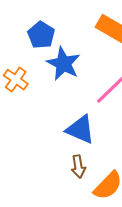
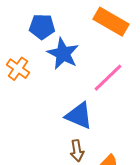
blue pentagon: (41, 35) -> (42, 27), turned -30

